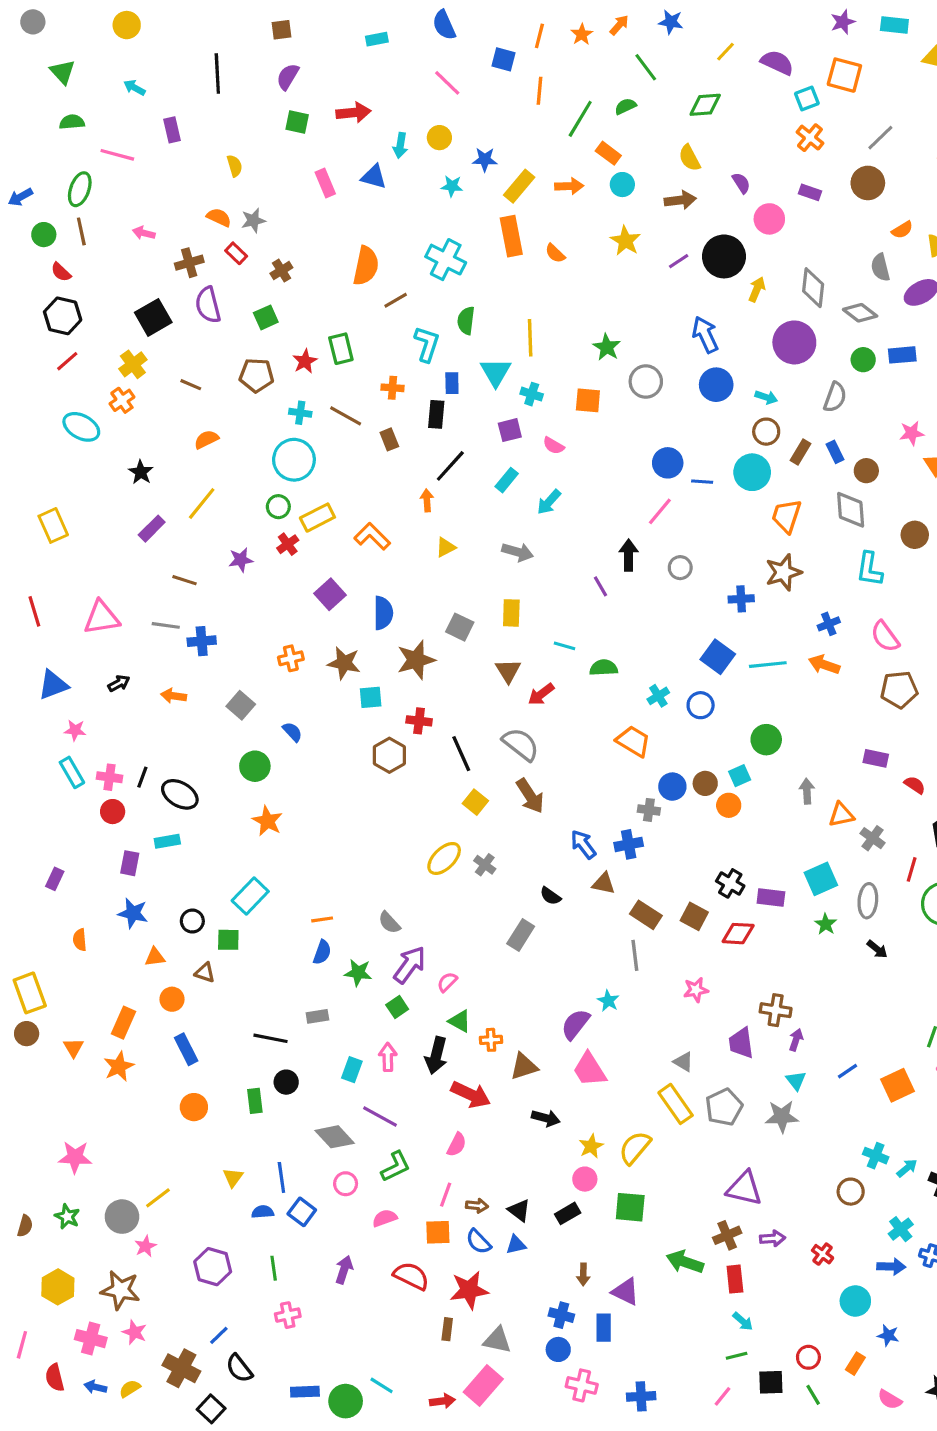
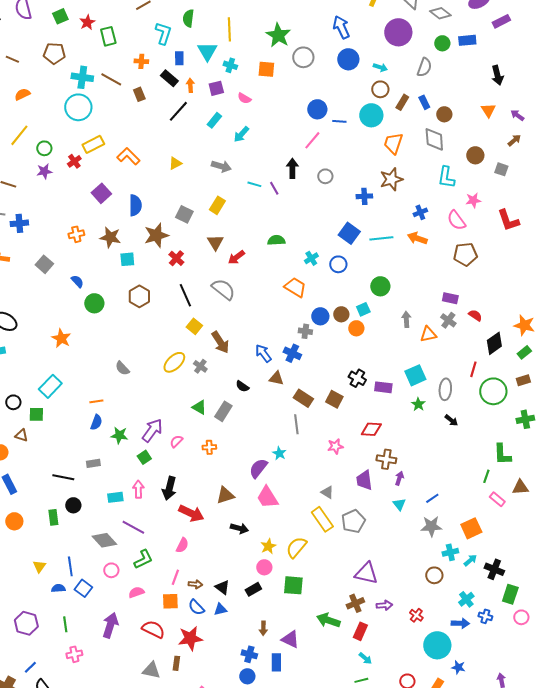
green star: (607, 347) -> (278, 35), size x1.4
red star: (305, 361) -> (87, 22), moved
cyan cross: (300, 413) -> (82, 77), size x1.5
black rectangle: (436, 414) -> (169, 78), turned -54
pink star: (912, 433) -> (473, 200), moved
orange arrow: (427, 500) -> (190, 85), moved
green circle: (278, 507) -> (44, 148), moved
yellow rectangle: (511, 613) -> (217, 205), turned 30
cyan line: (564, 646) -> (254, 184), moved
red cross: (419, 721) -> (176, 258), moved, turned 35
green circle: (255, 766) -> (94, 303), moved
brown arrow: (530, 796) -> (220, 342), moved
gray cross: (873, 838) -> (448, 320), moved
blue cross: (629, 844) -> (292, 353), turned 36
gray semicircle: (389, 923) -> (122, 368), moved
red diamond: (738, 934) -> (371, 429), moved
green triangle: (460, 1021) -> (199, 407), moved
orange cross: (491, 1040) -> (209, 447), moved
cyan rectangle: (352, 1070) -> (115, 497), turned 63
orange square: (898, 1085) -> (471, 528), moved
gray star: (782, 1116) -> (431, 526), moved
cyan cross: (876, 1156) -> (450, 552), turned -35
purple arrow: (344, 1270) -> (110, 625), size x1.4
red rectangle: (735, 1279) -> (360, 631), turned 30
cyan circle: (855, 1301) -> (437, 645), size x1.4
gray triangle: (497, 1340) -> (151, 670), moved

